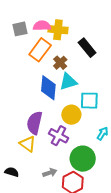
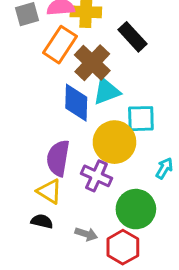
brown cross: (60, 63) -> (92, 63), size x1.6
yellow circle: (71, 115) -> (114, 142), size x1.4
black semicircle: (12, 172) -> (42, 221), moved
gray arrow: (50, 173) -> (86, 234), turned 40

